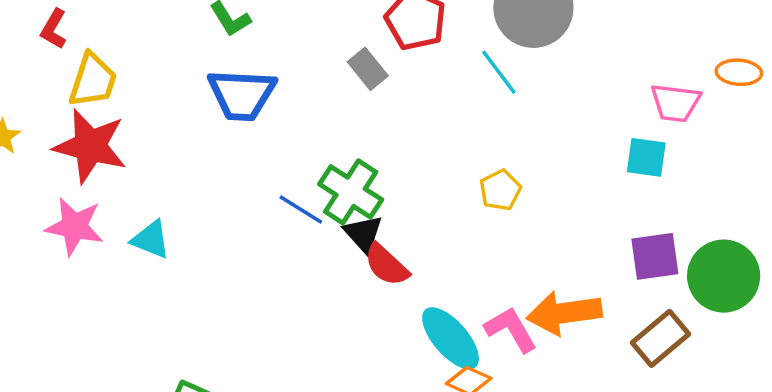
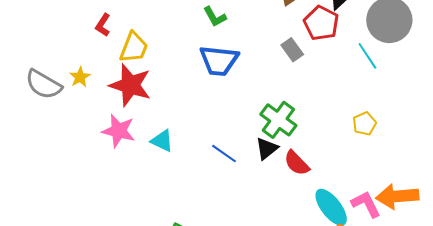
red L-shape: (54, 29) -> (103, 25), moved
blue line: (301, 209) -> (224, 154), moved
black triangle: (363, 234) -> (267, 148), moved, turned 30

